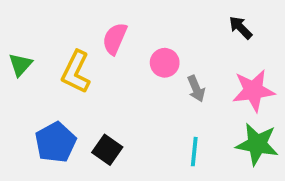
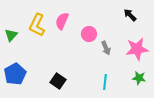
yellow L-shape: (76, 72) -> (37, 25), moved
blue pentagon: (56, 142) -> (15, 74), moved
green star: (257, 144) -> (139, 78), size x0.6

